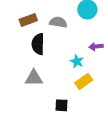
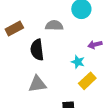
brown rectangle: (28, 20) -> (14, 28), moved

